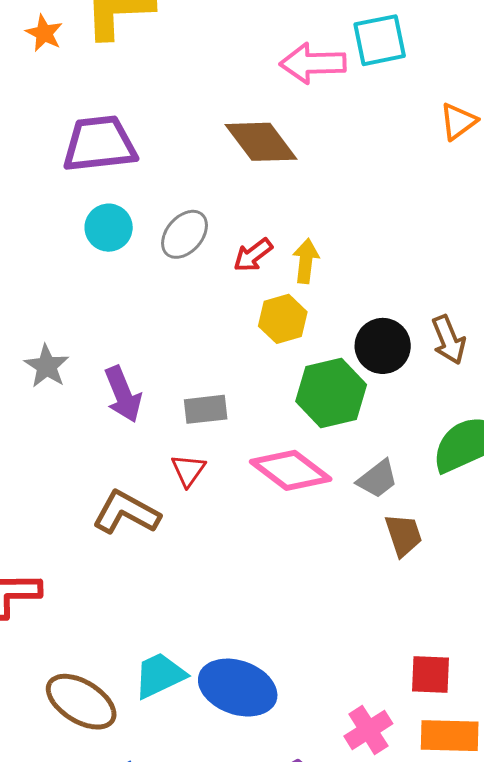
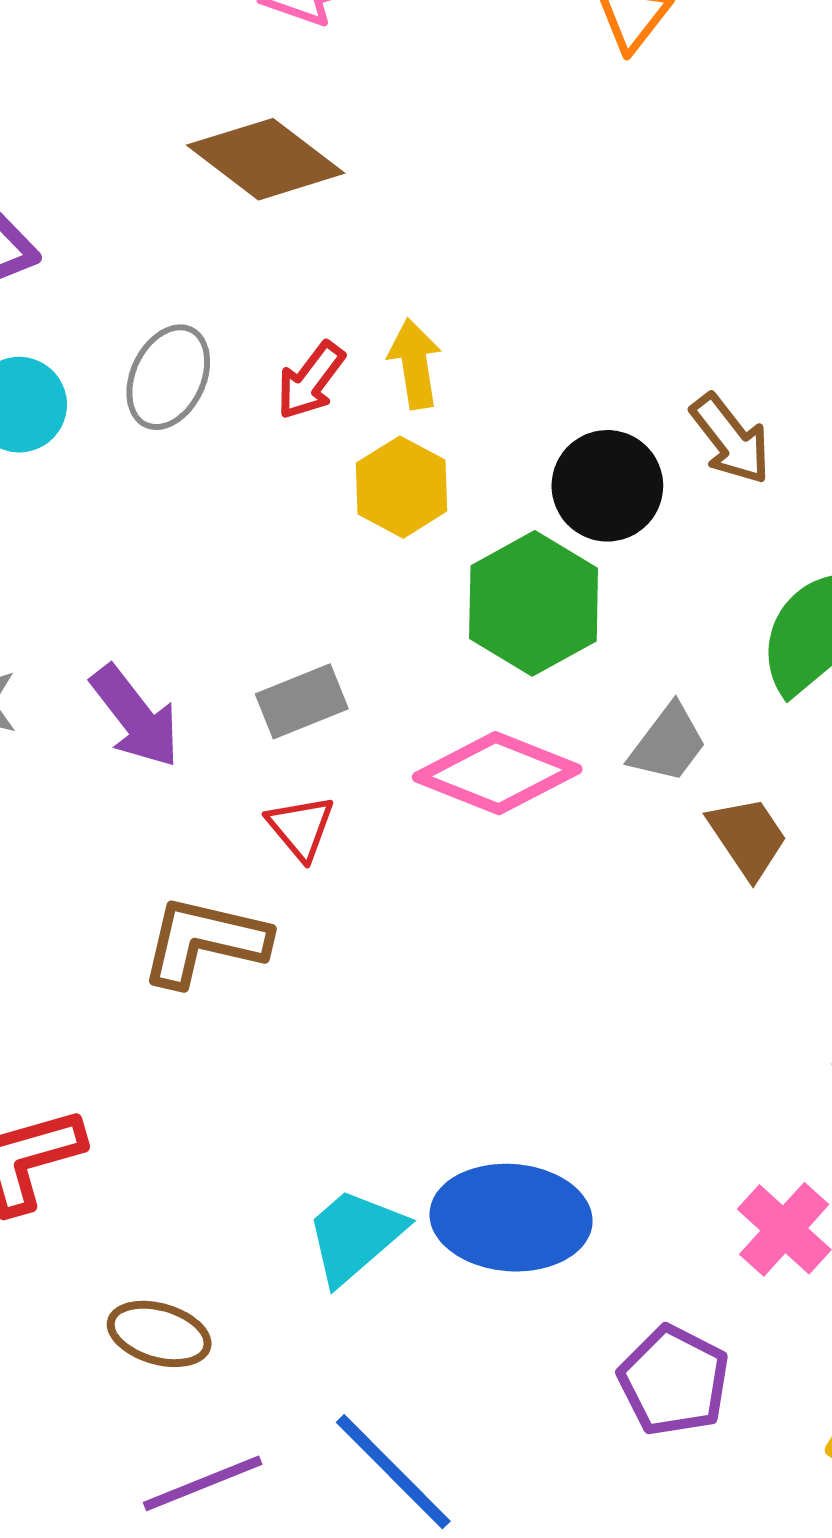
brown ellipse: (81, 702) -> (159, 1334), moved, size x0.7

